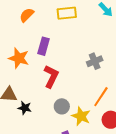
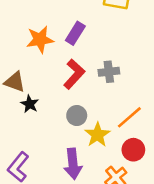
orange star: (19, 58) -> (40, 40), turned 30
gray cross: (95, 61) -> (109, 72), moved

